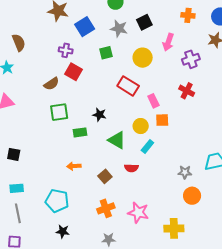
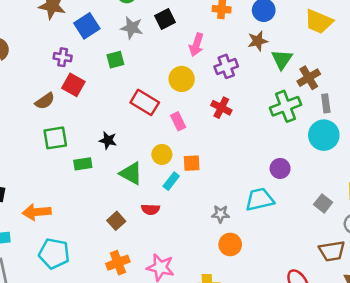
yellow circle: (143, 58) -> (182, 79), moved
orange square: (162, 120) -> (192, 163), moved
orange arrow: (74, 166) -> (37, 212), moved, size x1.5

